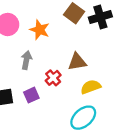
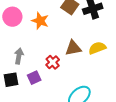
gray arrow: (26, 60) -> (19, 56), moved
yellow semicircle: (91, 87) -> (97, 48), moved

